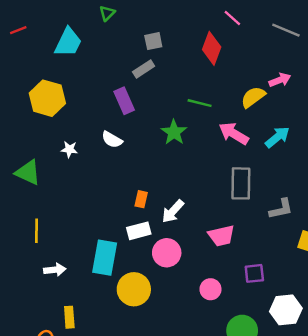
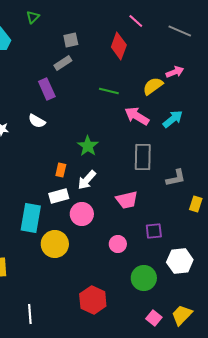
green star: (174, 132) -> (88, 146), moved

